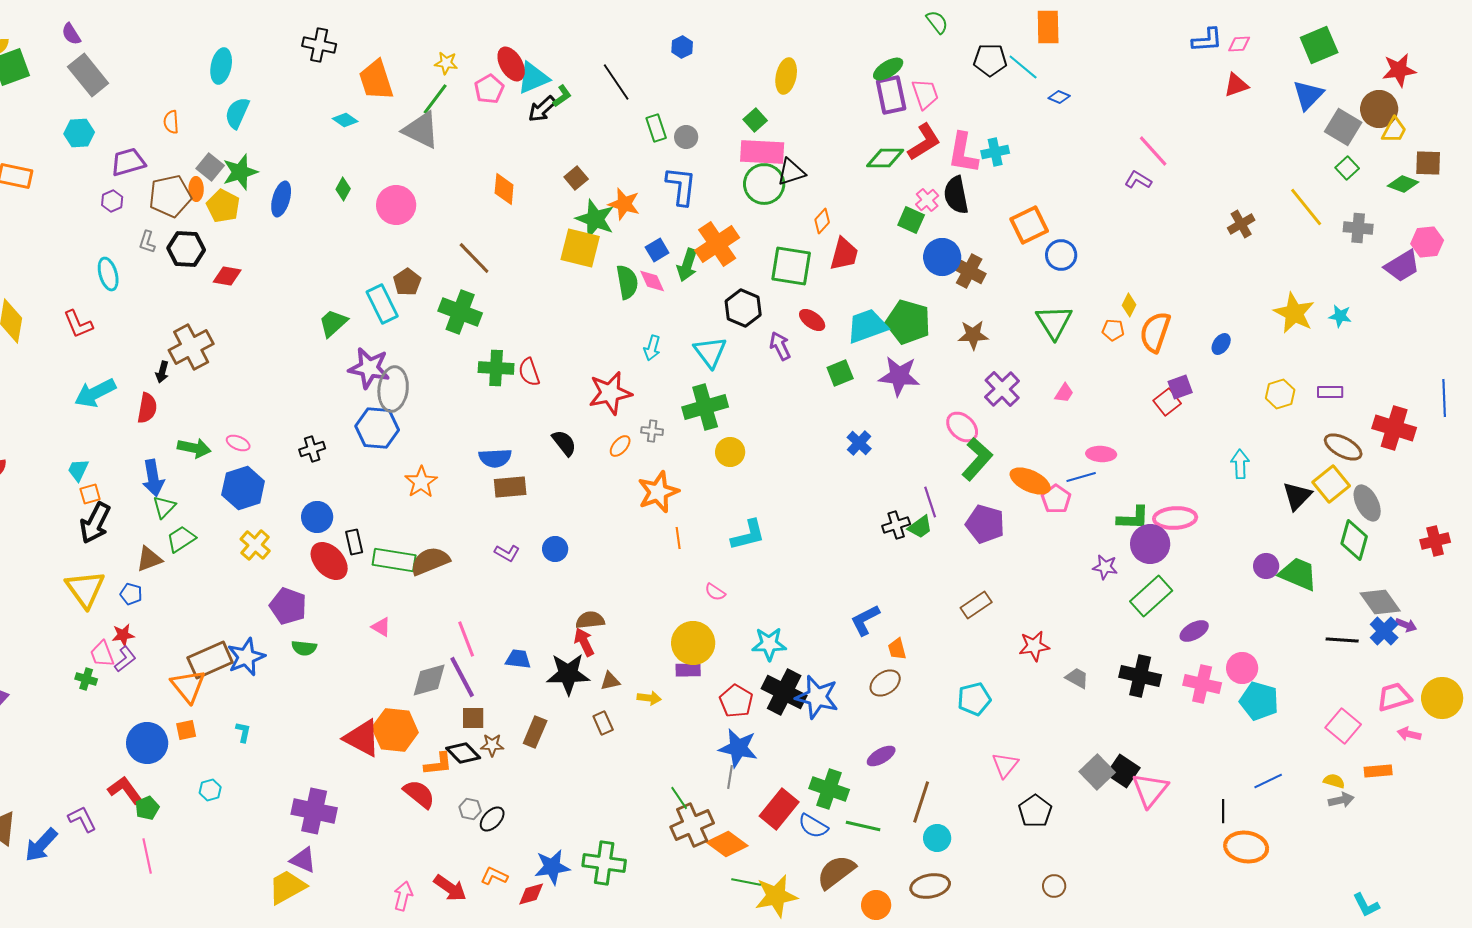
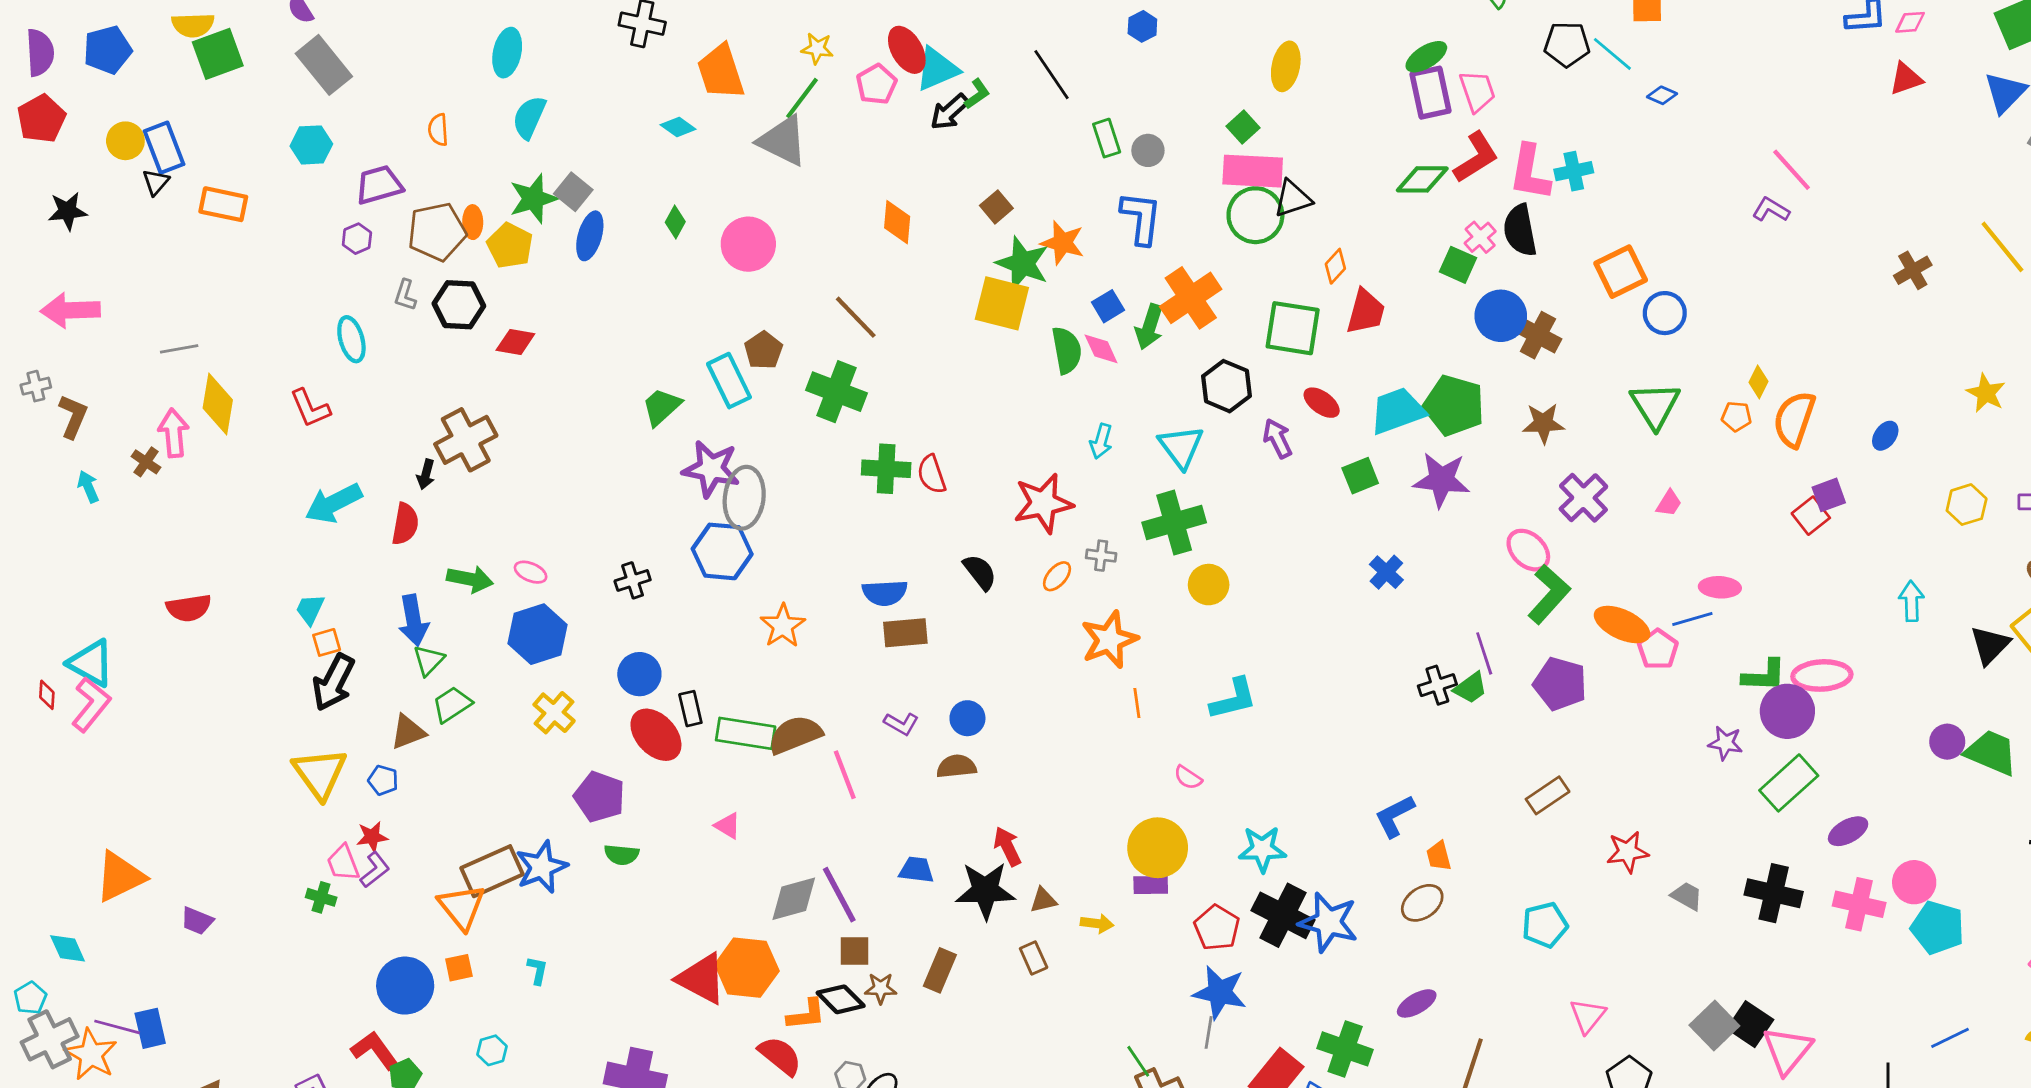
gray square: (210, 167) -> (573, 192), moved
yellow star: (1294, 313) -> (1986, 393), size x0.7
brown semicircle: (590, 620) -> (956, 766), moved
pink line: (466, 639) -> (845, 775), moved

